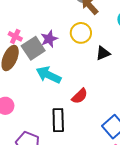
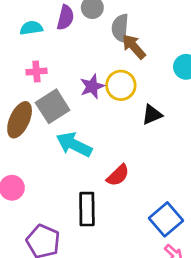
pink cross: (15, 36) -> (36, 72), moved, turned -32
purple star: (49, 39) -> (92, 86), moved

